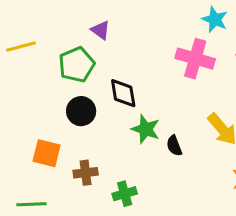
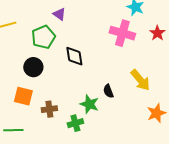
black circle: (81, 111) -> (33, 67), moved
green star: (146, 129) -> (89, 104), moved

